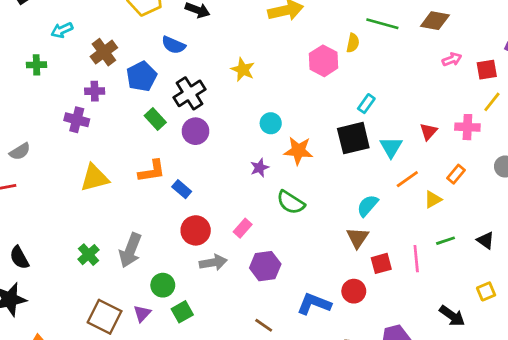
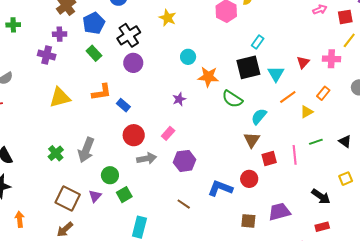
green cross: (36, 65) -> (13, 25), moved
green rectangle: (155, 119) -> (94, 53), moved
purple star: (260, 168) -> (179, 99), moved
green semicircle: (291, 202) -> (232, 99), moved

